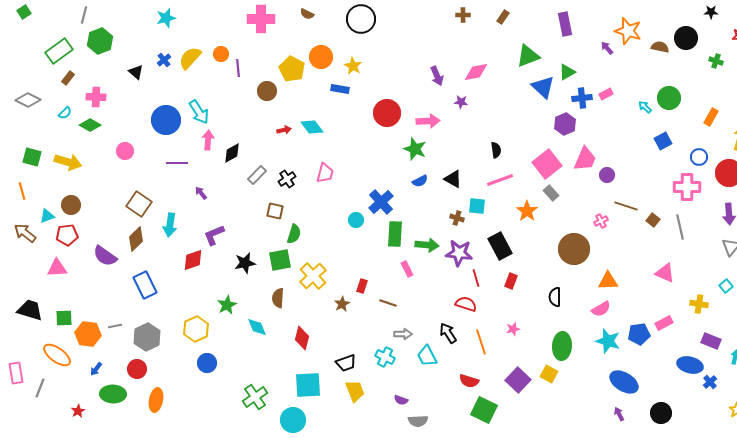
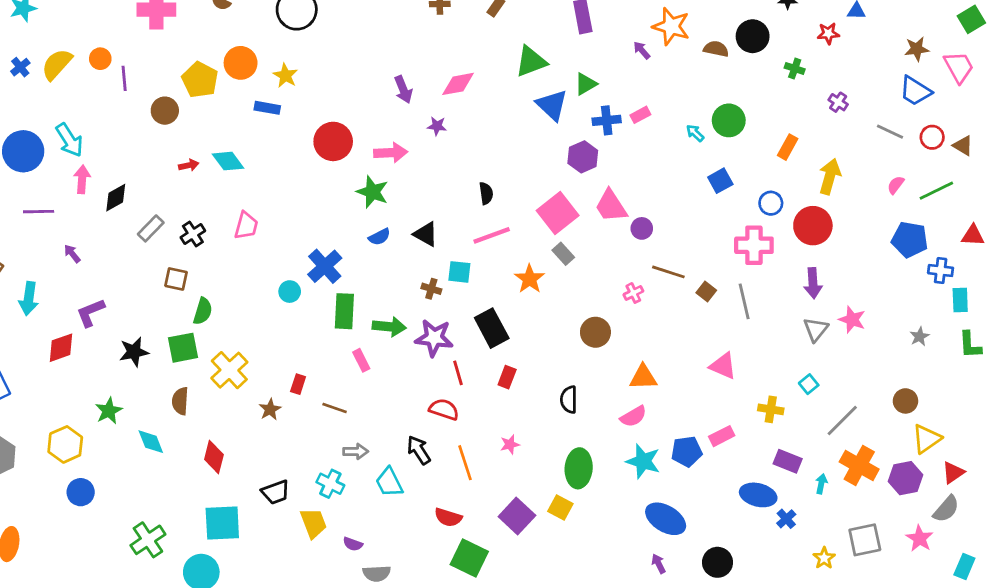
pink trapezoid: (585, 159) -> (611, 206), turned 124
brown circle: (574, 249) -> (595, 332), size x0.7
yellow trapezoid: (355, 391) -> (313, 523), moved

